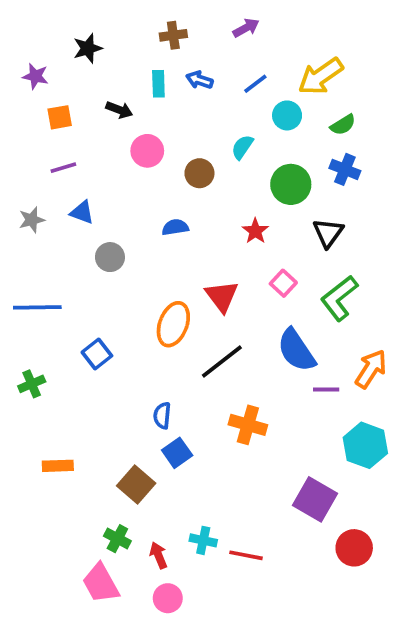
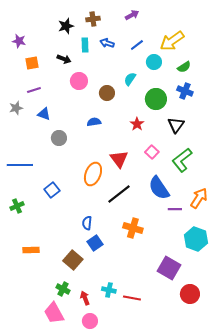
black star: (88, 48) -> (66, 26), moved
gray star: (32, 220) -> (16, 108), moved

